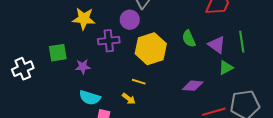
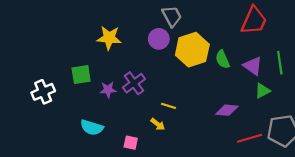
purple cross: (109, 41) -> (134, 83), moved, turned -30
yellow hexagon: (151, 49) -> (192, 50), moved
cyan semicircle: (90, 98) -> (92, 127), moved

